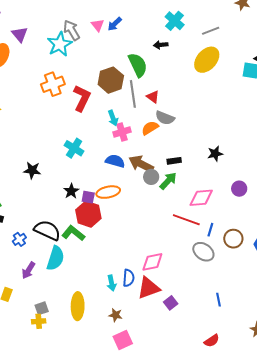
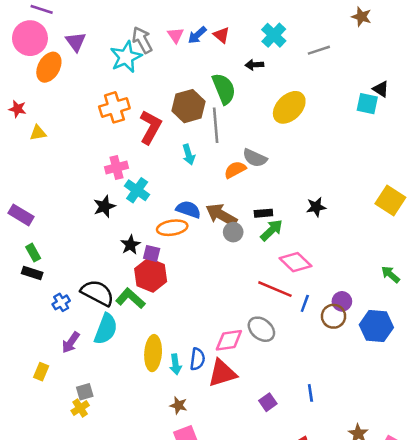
yellow ellipse: (207, 60) -> (289, 107), moved
red triangle: (153, 97) -> (221, 35), moved
pink cross: (122, 132) -> (117, 168), moved
black star: (32, 170) -> (104, 206), moved, turned -30
green arrow: (168, 181) -> (272, 230), moved
purple circle: (239, 189) -> (342, 301), moved
orange ellipse: (108, 192) -> (172, 228), moved
pink diamond: (201, 198) -> (295, 262), turned 45
gray ellipse: (203, 252) -> (261, 329), moved
purple square: (171, 303) -> (268, 402), moved
yellow ellipse: (78, 306) -> (153, 353), moved
yellow cross: (39, 321) -> (80, 408), turned -32

